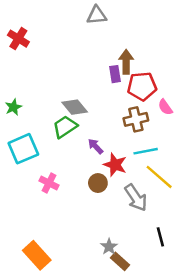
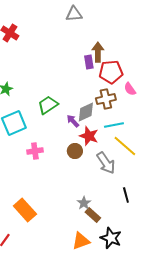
gray diamond: (75, 107) -> (86, 112), moved, turned -75
pink cross: (49, 183) -> (35, 151), turned -35

